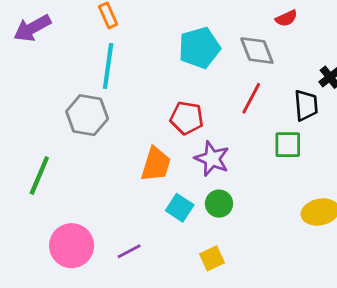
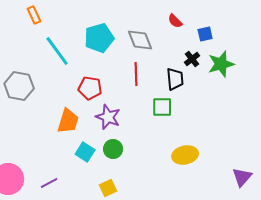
red semicircle: (286, 18) -> (175, 21), moved, turned 70
cyan line: (108, 66) -> (57, 51), moved, turned -44
red line: (251, 98) -> (136, 74), turned -30

